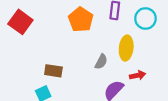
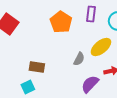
yellow ellipse: (126, 48) -> (101, 47), turned 45

